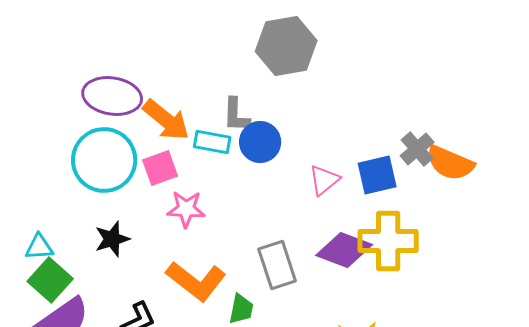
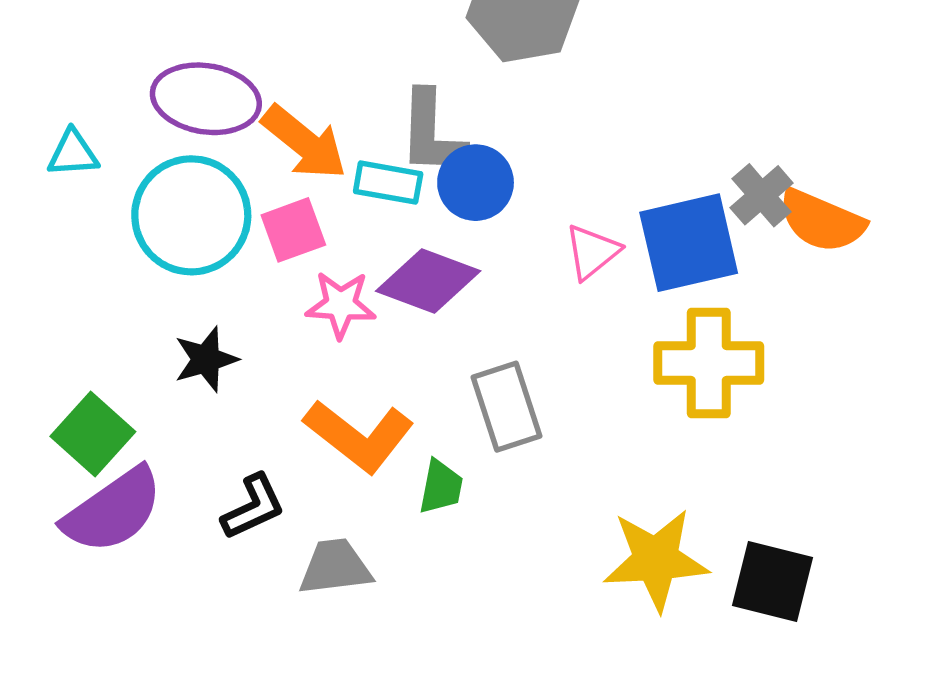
gray L-shape: (236, 115) -> (432, 133), size x1.4
blue square: (377, 175) -> (689, 243), size x1.4
cyan triangle: (39, 247) -> (73, 153), moved
purple diamond: (344, 250) -> (428, 281), moved

